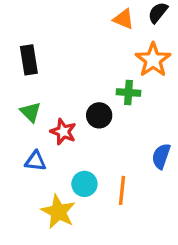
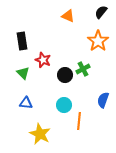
orange triangle: (124, 19) -> (68, 16), moved
green cross: (129, 93) -> (83, 69), moved, turned -32
red star: (63, 132) -> (43, 60), moved
cyan circle: (84, 184) -> (64, 105), moved

